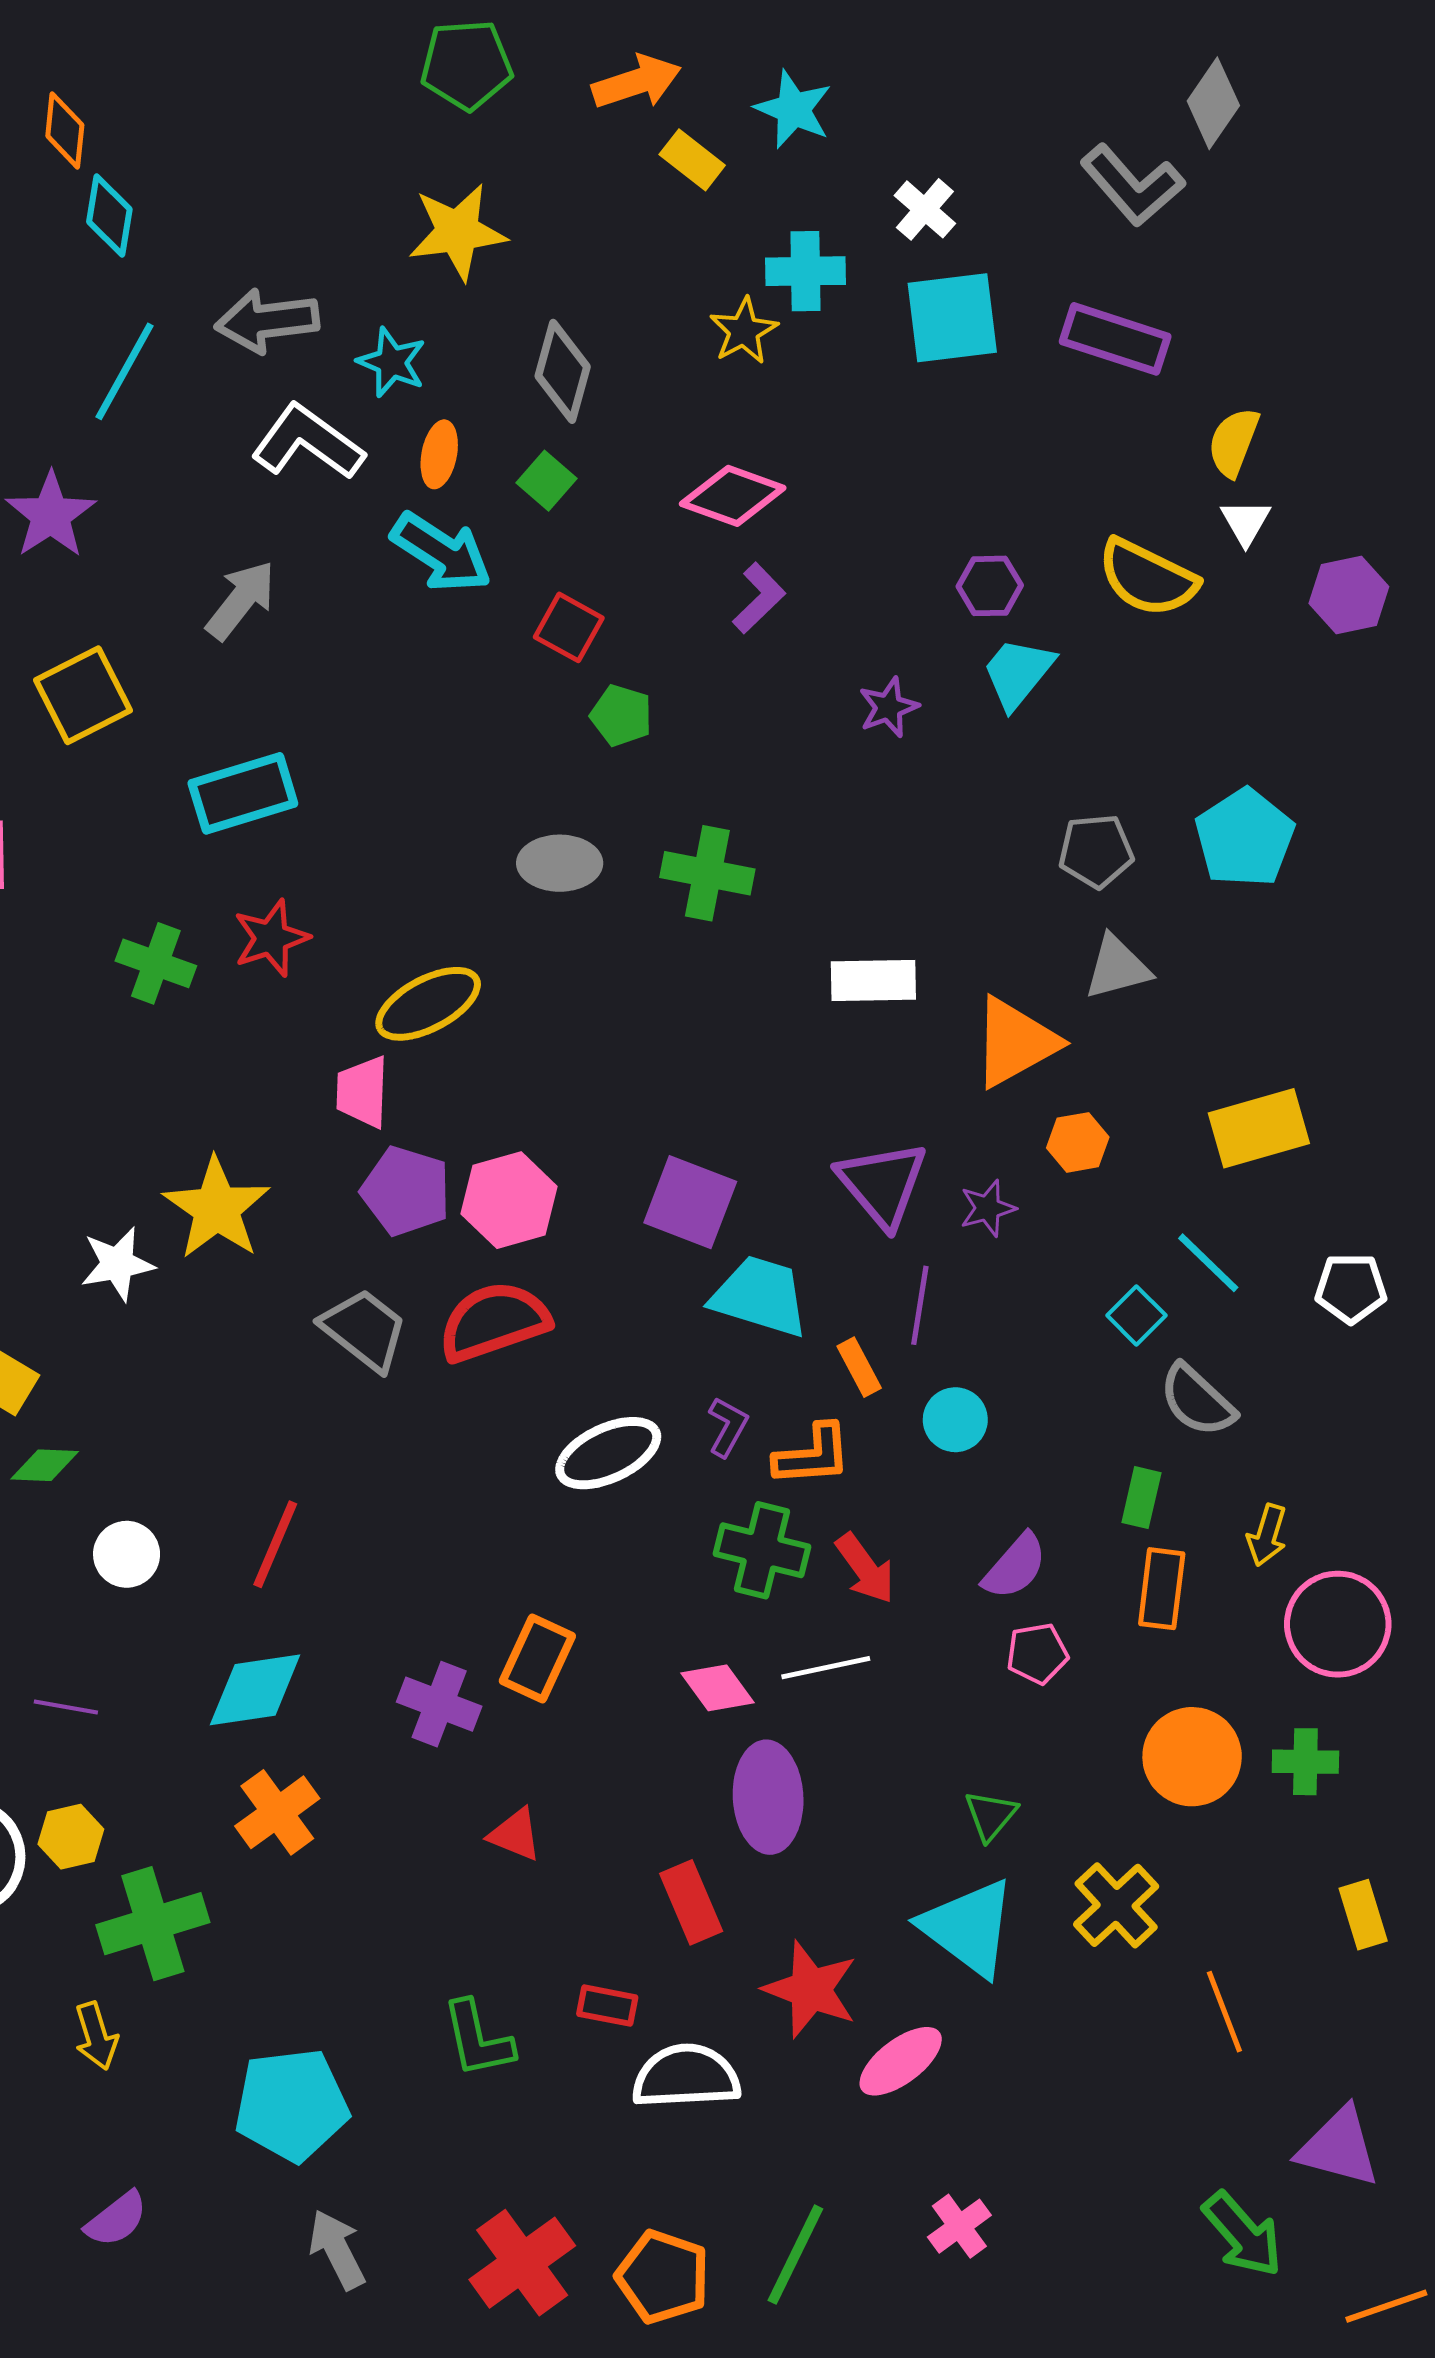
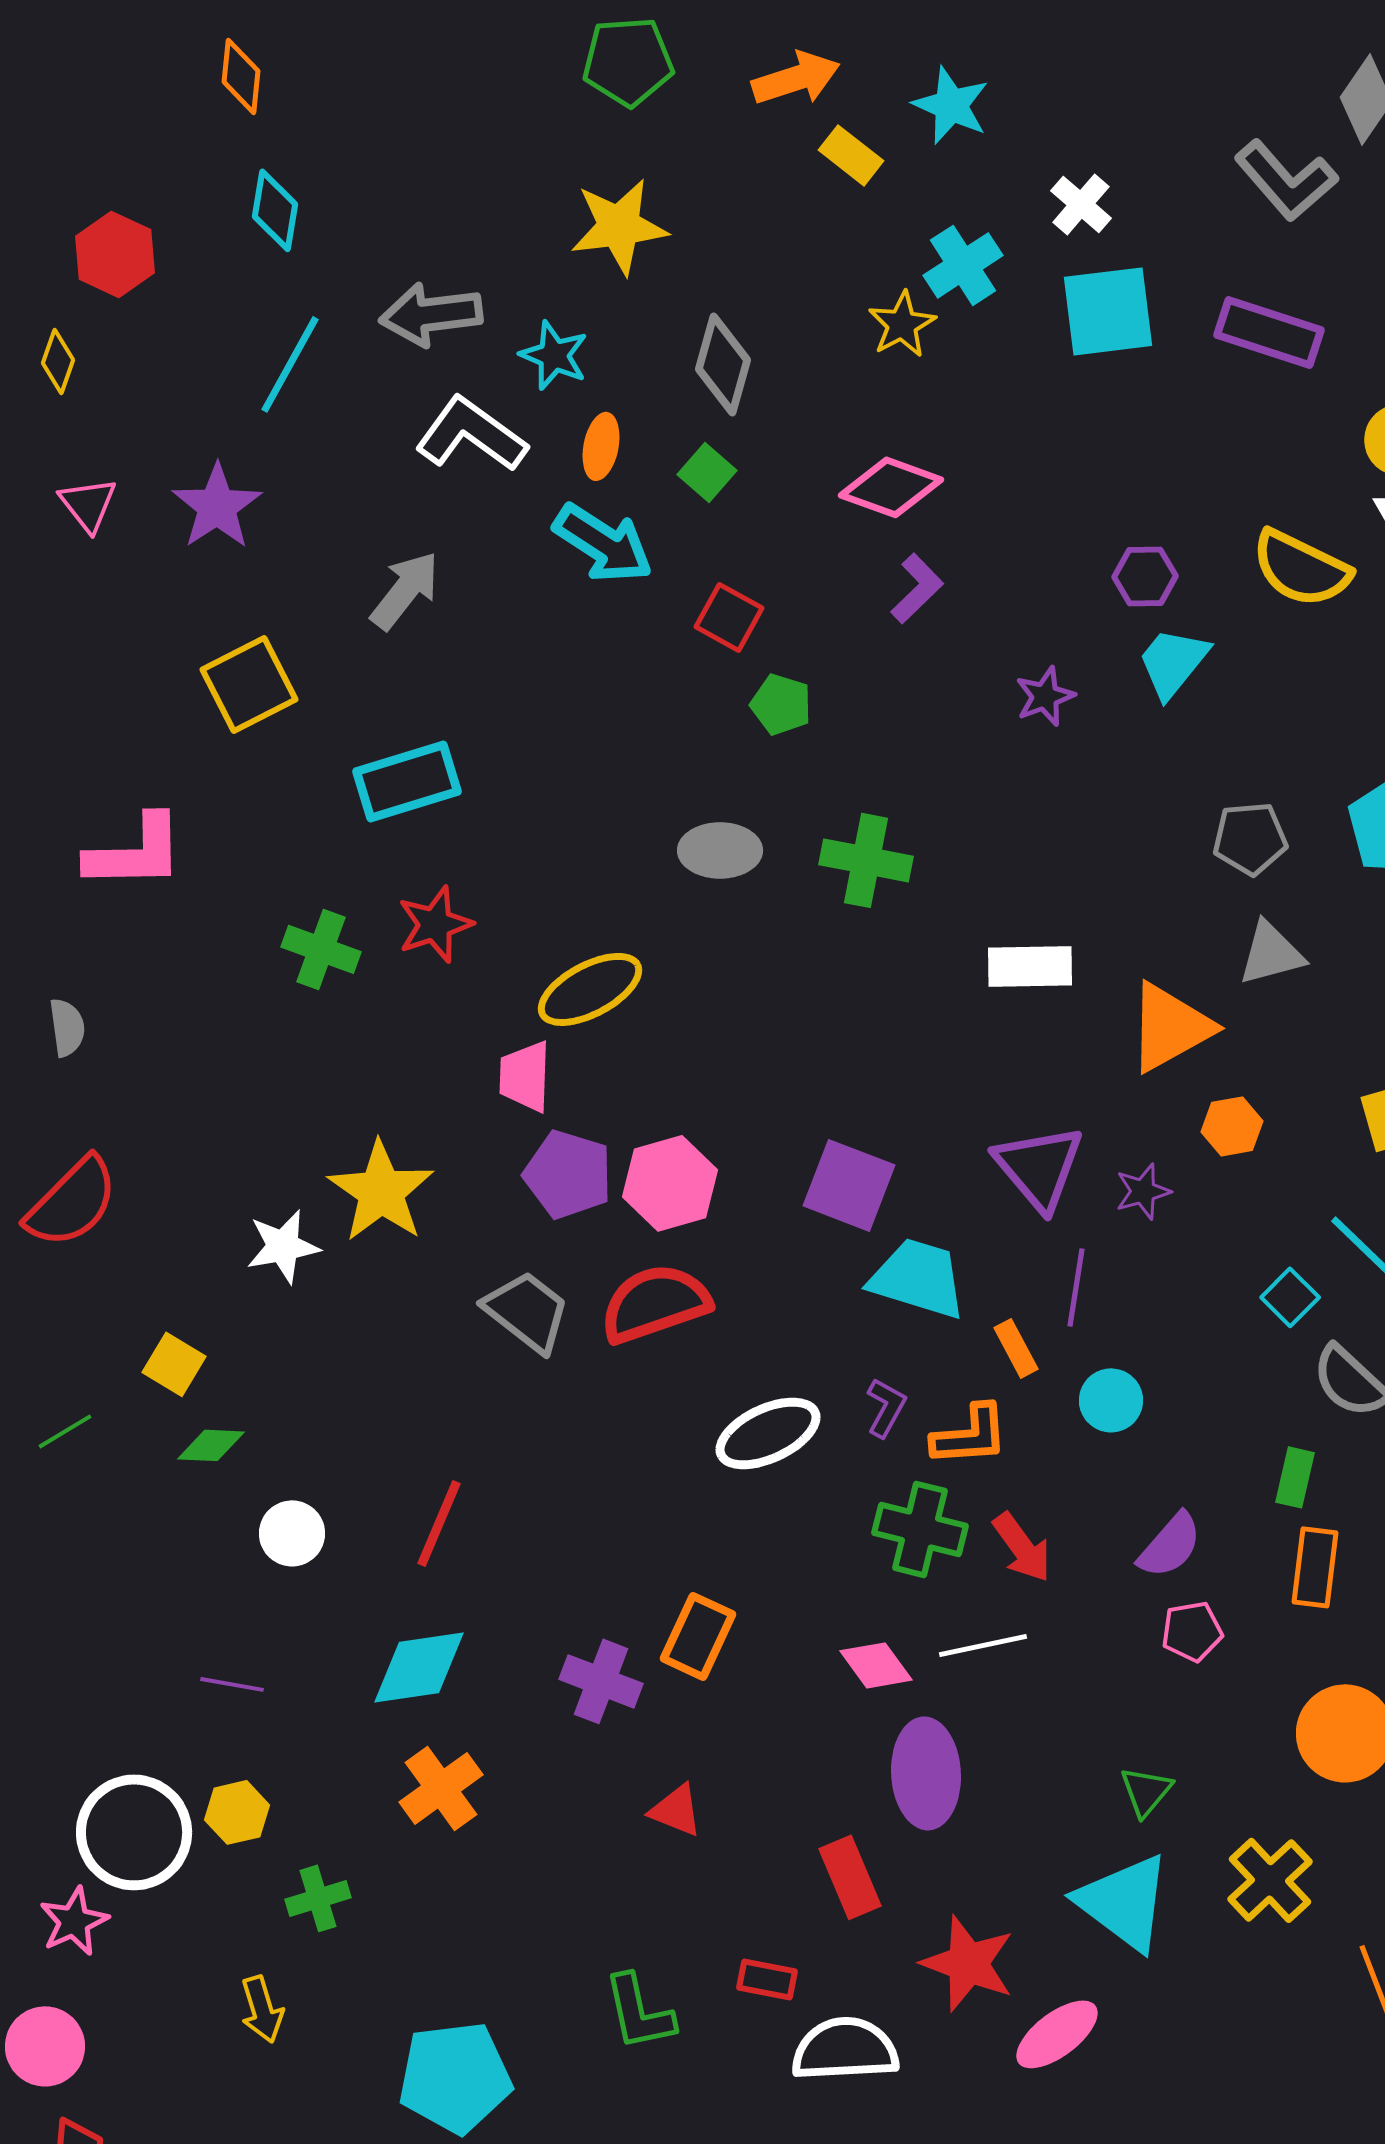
orange diamond: (65, 131) -> (241, 76), moved
cyan cross: (806, 271) -> (963, 265), turned -32
green cross: (153, 1924) -> (318, 1898), size x0.6

